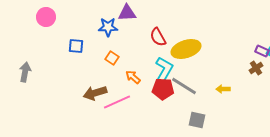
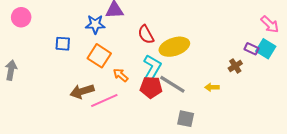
pink circle: (46, 17) -> (21, 17), moved
orange square: (112, 58) -> (99, 56), size x1.6
brown cross: (256, 68) -> (235, 66), moved

